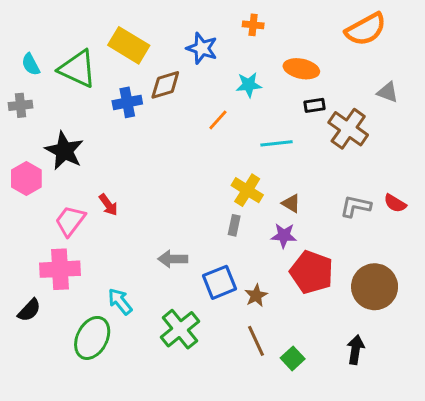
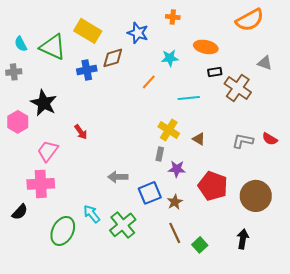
red arrow: (108, 205) -> (81, 132), moved
purple star: (284, 236) -> (177, 169), moved
cyan arrow: (120, 301) -> (92, 214), moved

